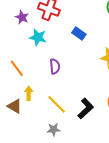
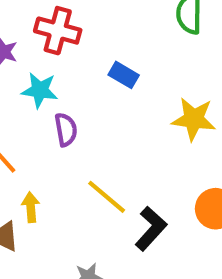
purple semicircle: (55, 66) -> (66, 130), moved
yellow line: (57, 104) -> (107, 197), moved

